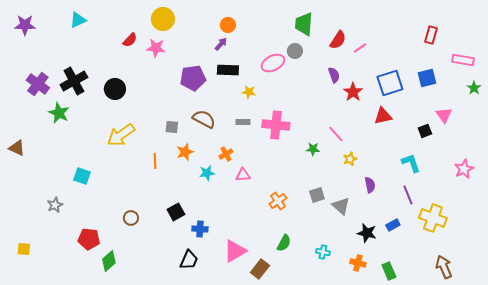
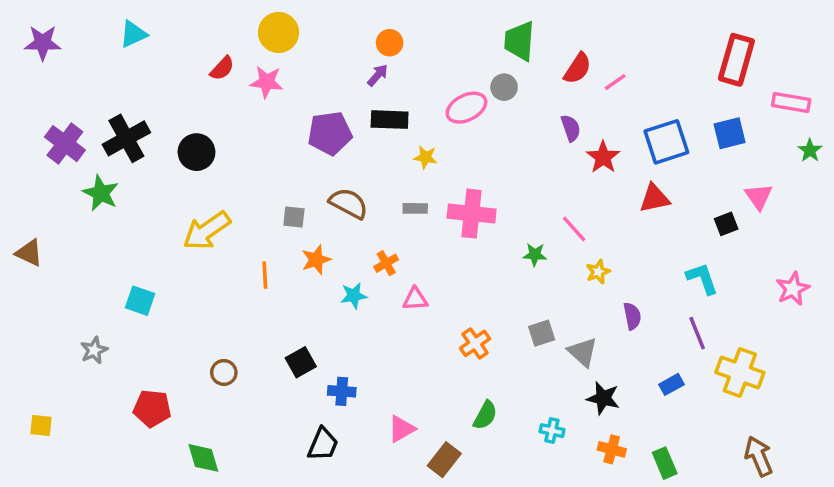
red rectangle: (431, 35) -> (736, 60), size x1.6
black star: (367, 233) -> (603, 398), moved
pink triangle: (235, 251) -> (402, 429), size x0.7
green diamond: (109, 261) -> (203, 458), moved, turned -65

